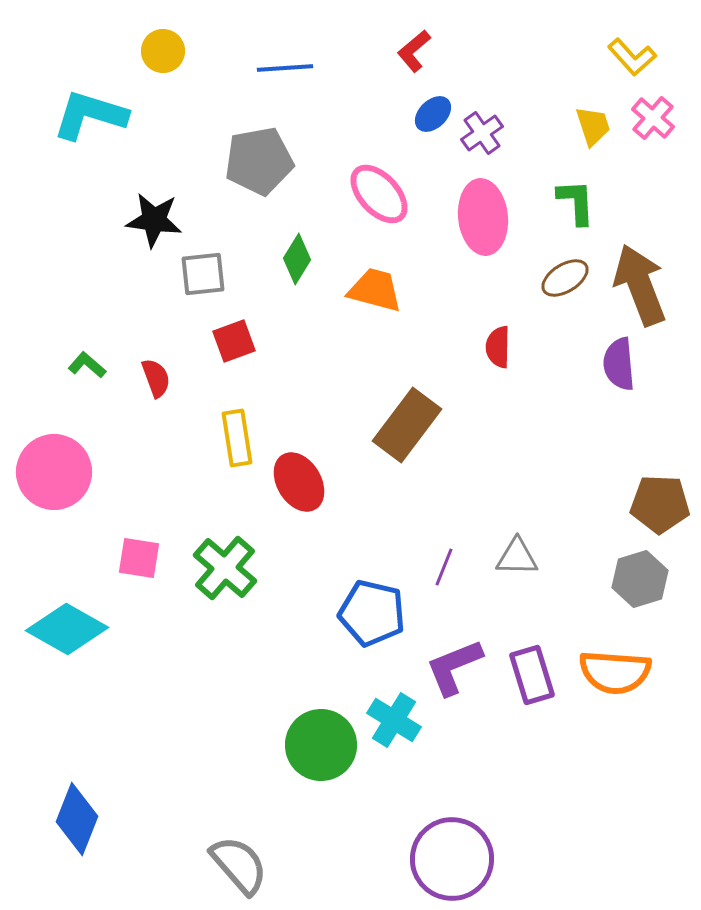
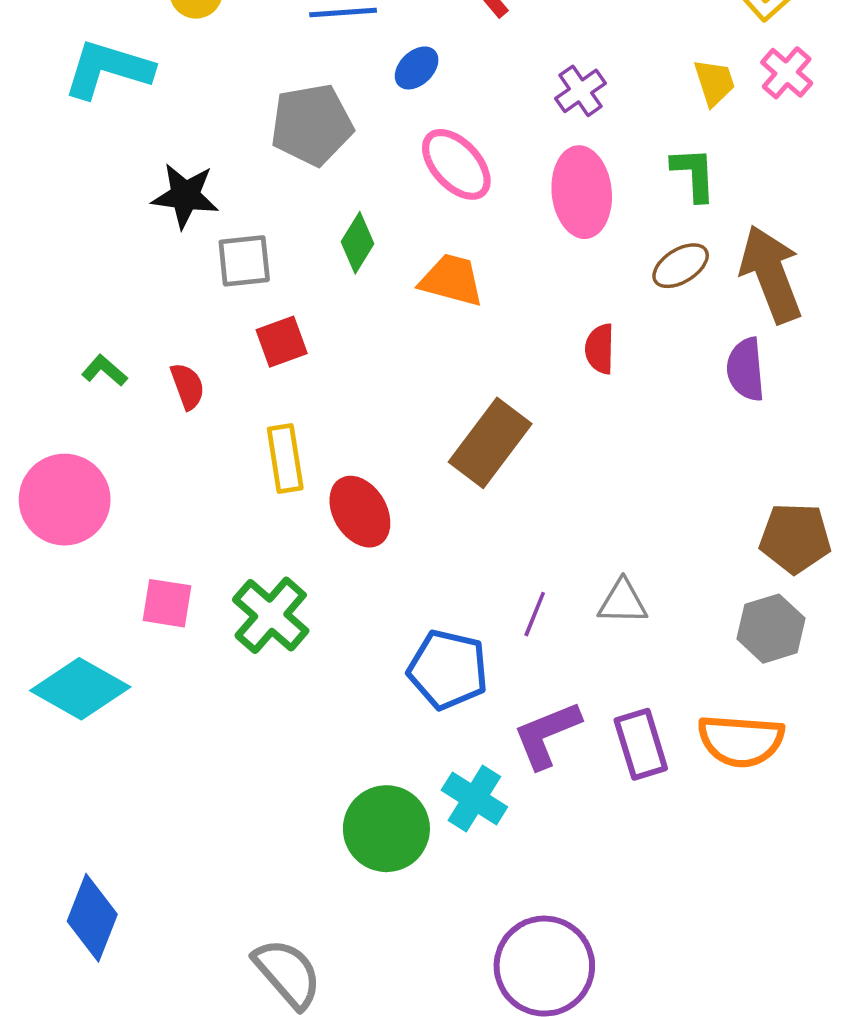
blue ellipse: (433, 114) -> (417, 68), moved

